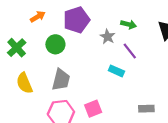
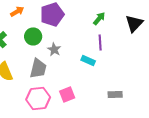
green arrow: (129, 24) -> (99, 18), turned -64
gray star: (108, 37) -> (54, 49), moved
purple line: (130, 51) -> (100, 42), turned 35

